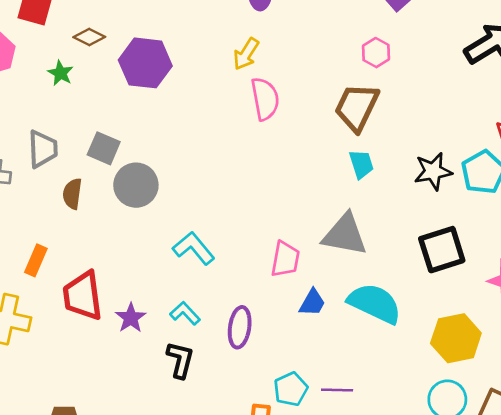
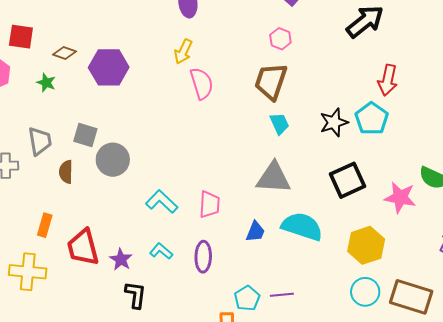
pink trapezoid: (285, 259) -> (209, 204), moved
black L-shape: (180, 360) -> (136, 295), moved

